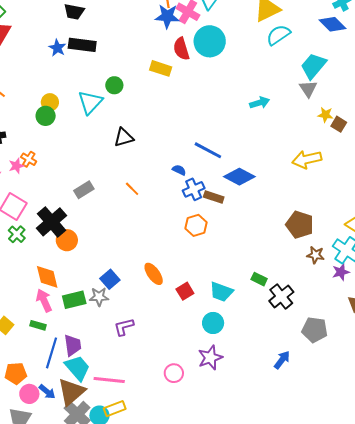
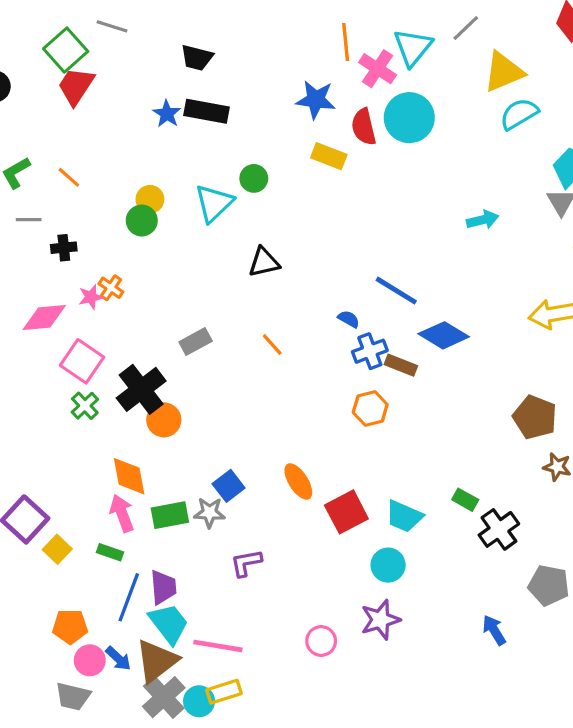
blue star: (167, 16) -> (316, 100), moved
red square: (185, 291) -> (346, 512), size x1.5
blue arrow: (282, 360) -> (494, 630), turned -72

